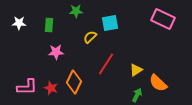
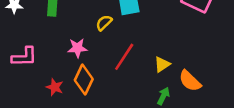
pink star: (56, 52) -> (77, 48), moved
pink L-shape: (27, 87) -> (24, 57), moved

